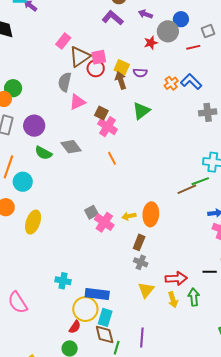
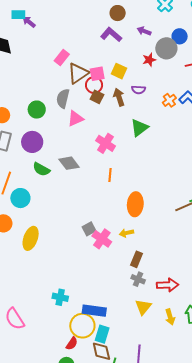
yellow square: (122, 67) -> (119, 71), moved
green circle: (13, 88) -> (37, 110), moved
brown square: (101, 113) -> (97, 97), moved
orange line: (112, 158) -> (110, 175), turned 32
orange ellipse: (151, 214) -> (135, 204), moved
red arrow: (176, 278) -> (168, 285), moved

